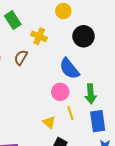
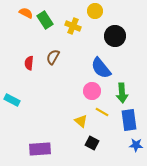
yellow cross: (39, 36) -> (73, 26), moved
yellow line: (70, 113) -> (102, 112), turned -40

